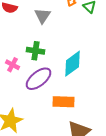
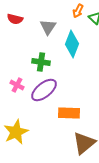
cyan diamond: (72, 64) -> (72, 44), moved, turned -32
pink cross: (12, 65) -> (17, 85), moved

